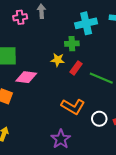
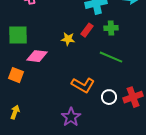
green cross: (72, 44) -> (111, 28), moved
red rectangle: (76, 68) -> (87, 30), moved

